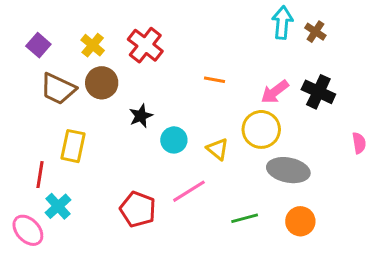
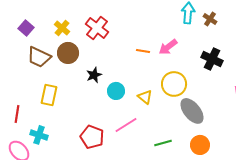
pink arrow: (275, 92) -> (168, 47), moved
gray ellipse: (288, 170) -> (192, 111), turned 40
red line: (40, 175) -> (17, 114), moved
cyan cross: (58, 206) -> (39, 135), turned -30

